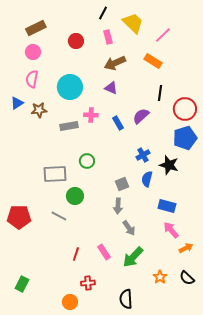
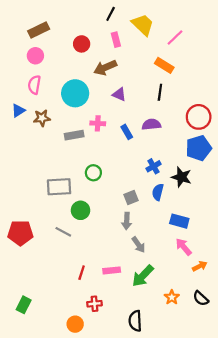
brown arrow: (115, 63) -> (105, 68), moved
black line: (160, 93) -> (160, 92), moved
purple semicircle: (141, 116) -> (151, 124), turned 36
pink rectangle: (104, 252) -> (112, 270), turned -63

